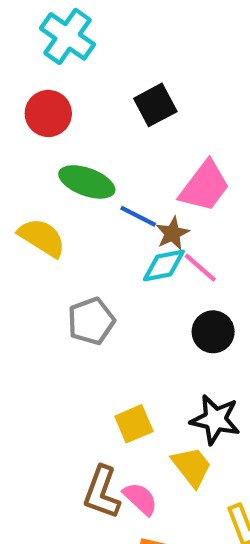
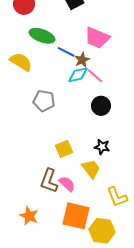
pink trapezoid: (205, 186) -> (97, 38), turned 76
gray pentagon: (91, 321) -> (44, 101), turned 30
black star: (215, 420) -> (102, 147), size x0.7

